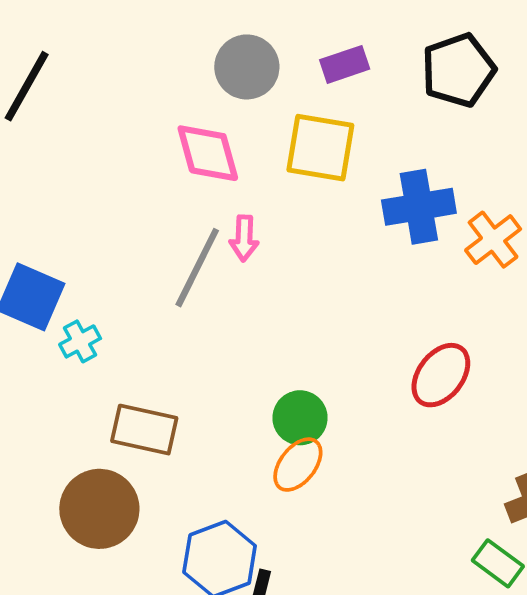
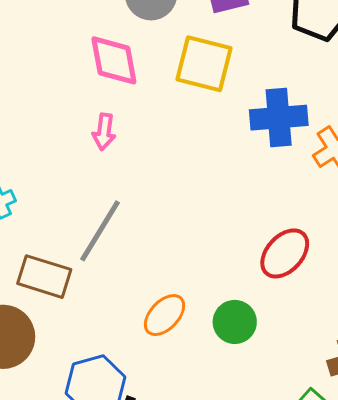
pink arrow: (244, 238) -> (104, 132), moved
gray line: (197, 268) -> (100, 231), moved
green circle: (300, 418) -> (235, 322), moved

